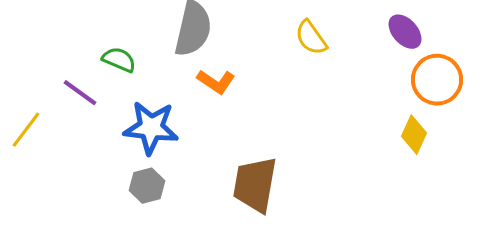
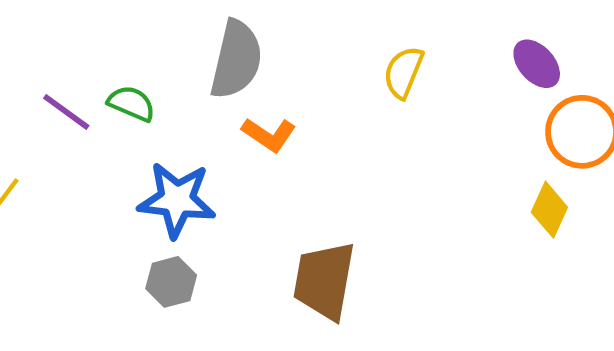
yellow semicircle: (311, 38) -> (403, 72), turned 57
purple line: (80, 93) -> (66, 112), moved

